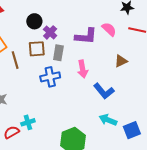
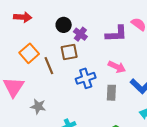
gray rectangle: (58, 53) -> (111, 93), moved
pink arrow: (83, 69) -> (117, 67), turned -48

